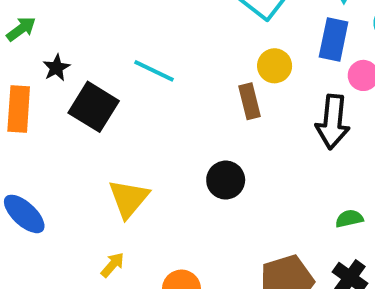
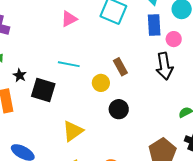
yellow circle: (275, 66) -> (101, 83), moved
yellow triangle: (129, 199) -> (73, 131), turned 30

